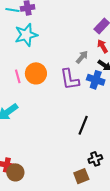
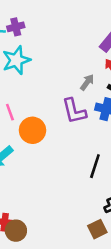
orange circle: (36, 73) -> (32, 130), moved

